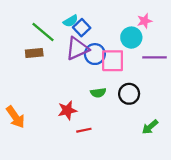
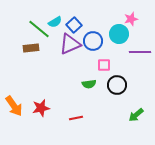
cyan semicircle: (71, 21) -> (55, 22), moved
blue circle: (95, 54) -> (93, 41), moved
pink square: (113, 61) -> (104, 65), moved, size x0.6
red star: (67, 110) -> (41, 108), moved

